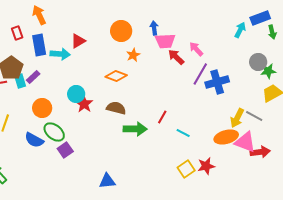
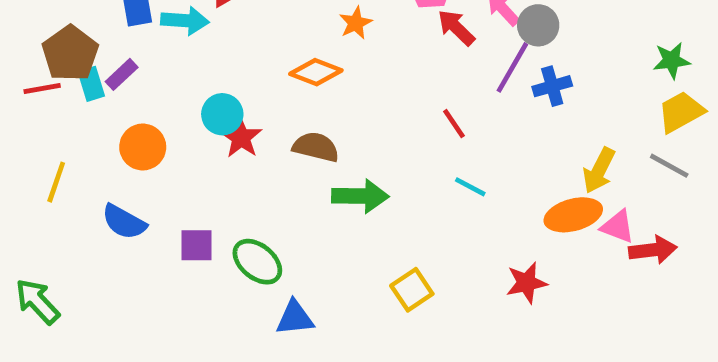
gray circle: (258, 62) -> (538, 25), moved
blue cross: (217, 82) -> (552, 86), size x0.7
gray line: (254, 116) -> (669, 166), moved
red line: (162, 117) -> (454, 124), moved, turned -64
green ellipse: (54, 132) -> (257, 262), moved
cyan line: (183, 133) -> (470, 187), moved
pink triangle: (245, 142) -> (618, 227), size x0.7
purple square: (65, 150) -> (197, 245), turned 35
yellow square: (186, 169) -> (412, 290), moved

